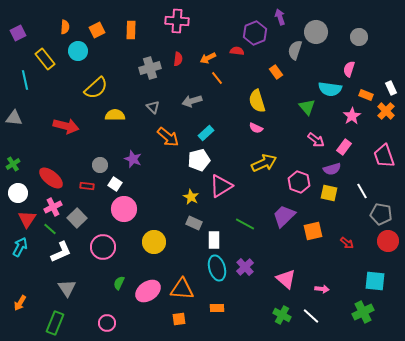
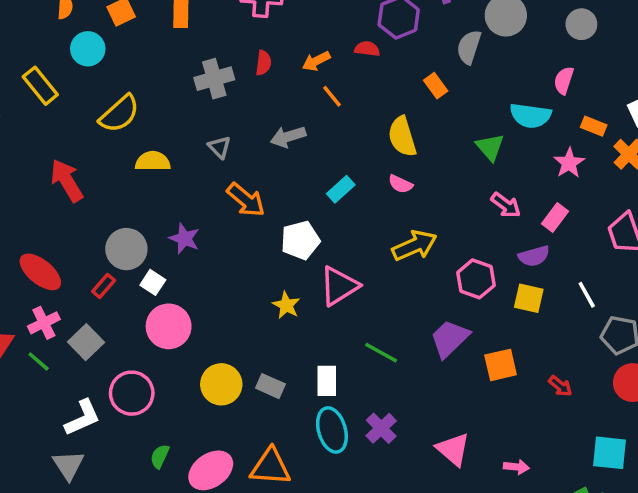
yellow rectangle: (45, 59) -> (40, 86), moved
red arrow: (66, 126) -> (67, 181), turned -135
cyan rectangle: (206, 133) -> (341, 189), moved
gray circle: (100, 165) -> (126, 249), size x1.5
red rectangle: (87, 186) -> (104, 286), turned -56
gray rectangle: (194, 223) -> (270, 386), moved
white L-shape: (61, 252) -> (82, 418), moved

